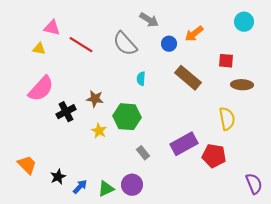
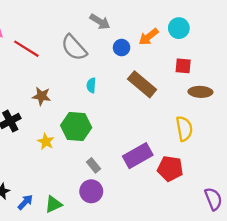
cyan circle: (244, 22) -> (179, 28), moved
brown star: (95, 99) -> (42, 96), moved
purple circle: (132, 185) -> (91, 191), moved

